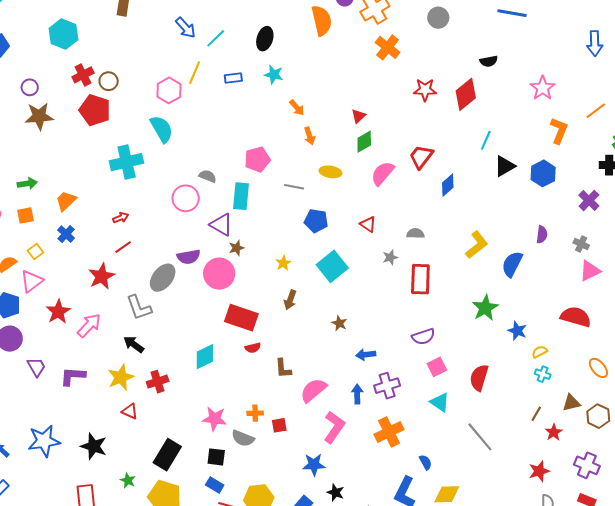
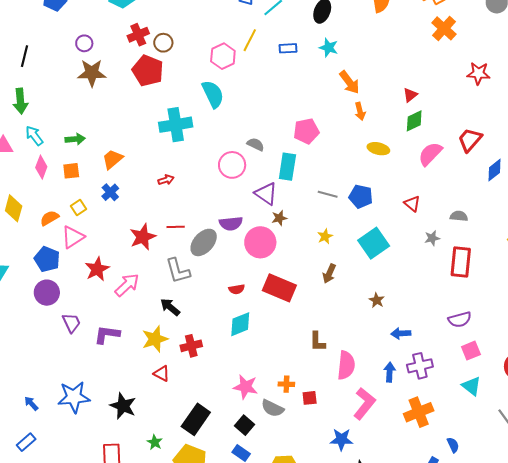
orange arrow: (297, 108) -> (349, 82), size x1.4
gray line: (294, 187) -> (328, 194), moved
red line: (123, 247) -> (176, 227), moved, turned 30
red semicircle: (253, 348) -> (237, 289), moved
pink semicircle: (313, 390) -> (346, 365), turned 132
black square: (216, 457) -> (245, 425), turned 30

